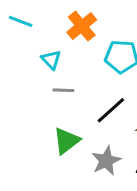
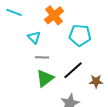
green triangle: (66, 141) -> (45, 78), moved

